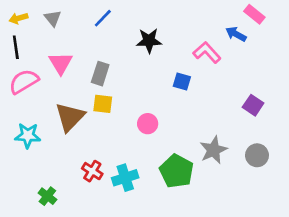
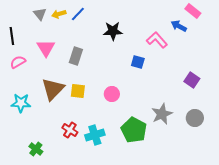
yellow arrow: (18, 18) -> (59, 14), moved
pink semicircle: (24, 81) -> (18, 62), size x0.7
yellow square: (103, 104) -> (78, 91), moved

